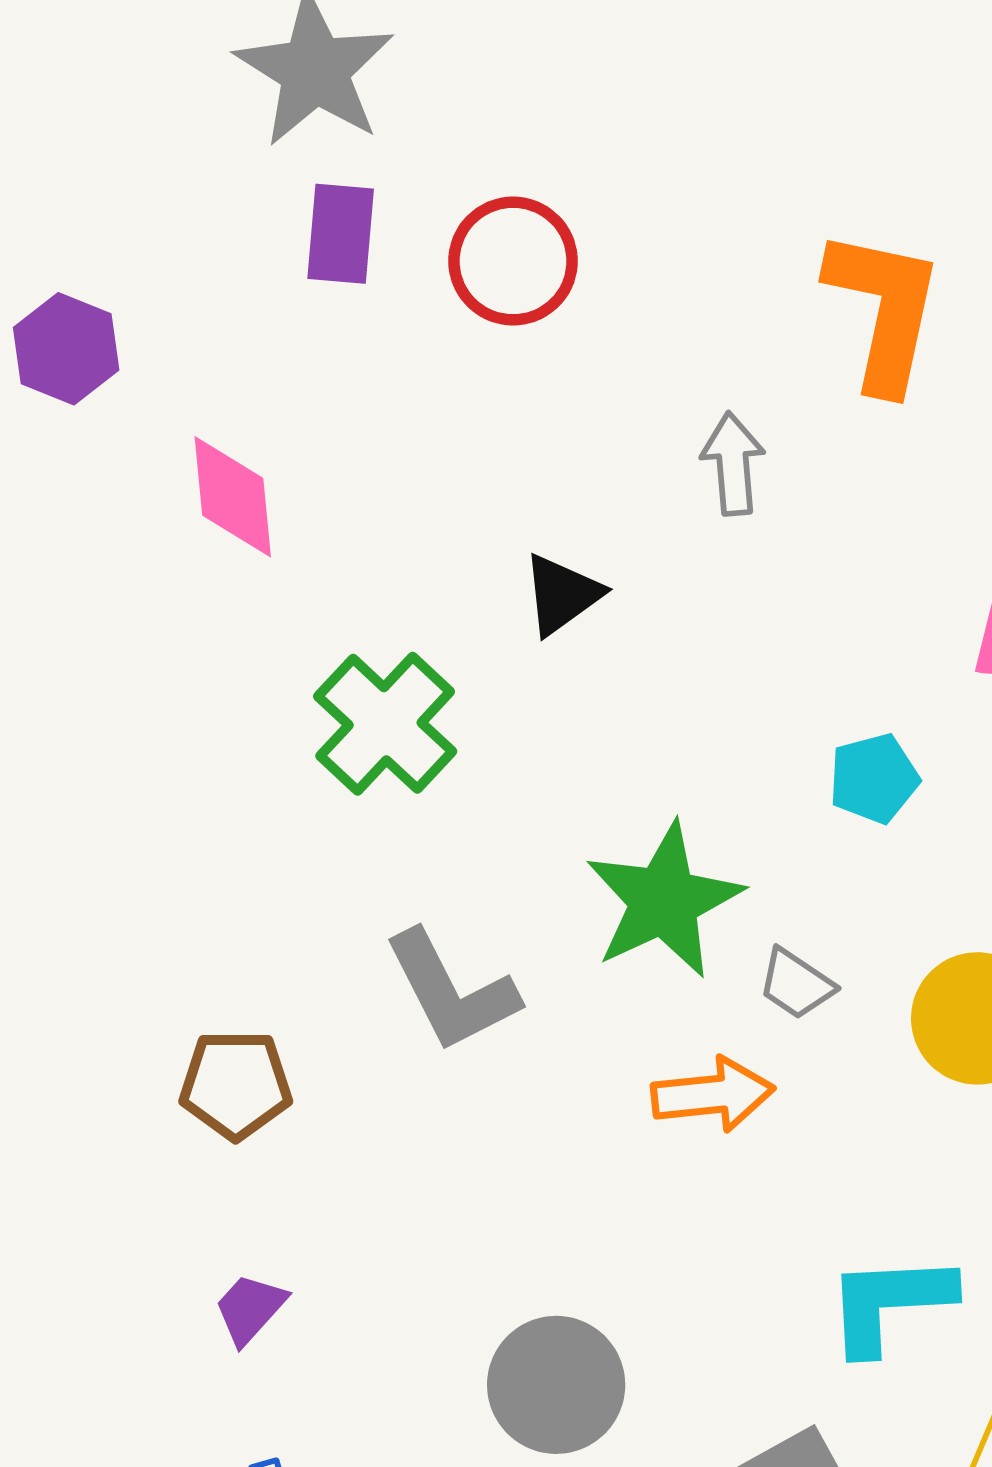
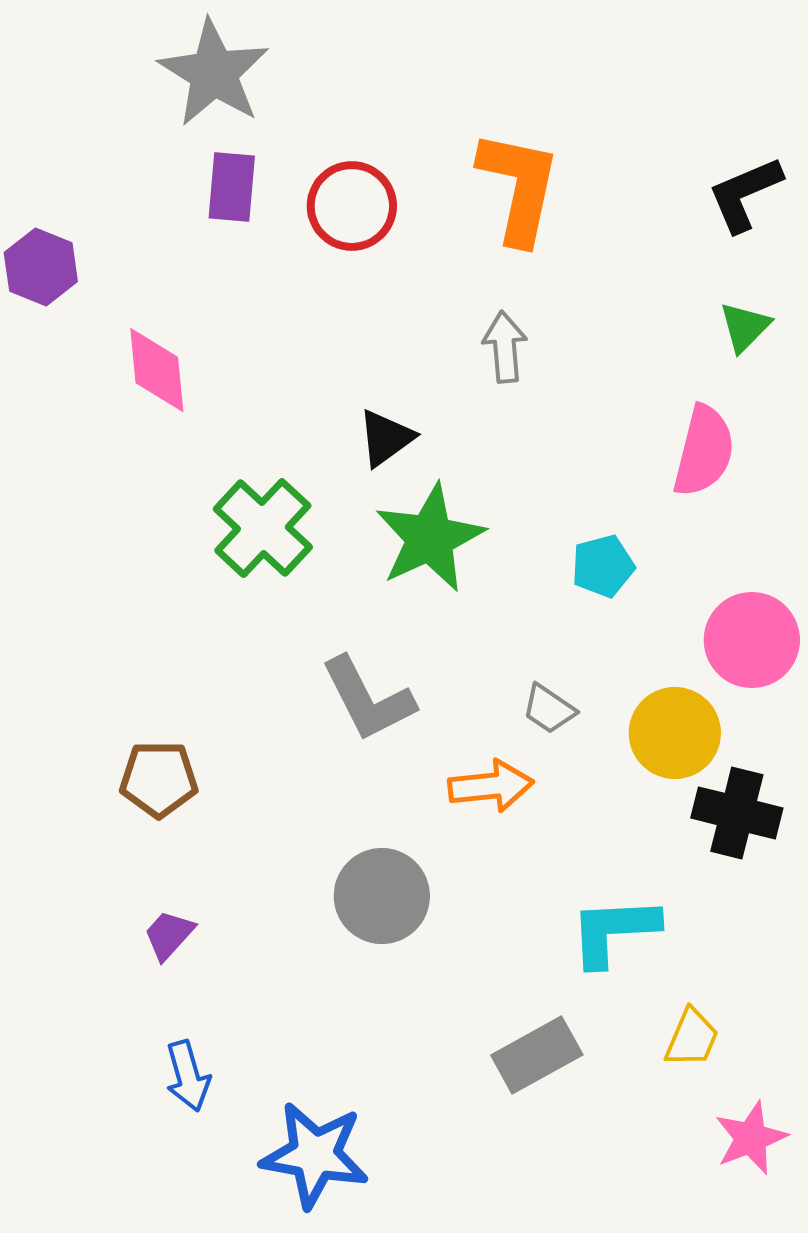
orange L-shape: (884, 310) -> (519, 187), moved
green star: (664, 901) -> (430, 538), moved
gray L-shape: (451, 991) -> (368, 699), moved
gray circle: (556, 1385) -> (382, 896), moved

